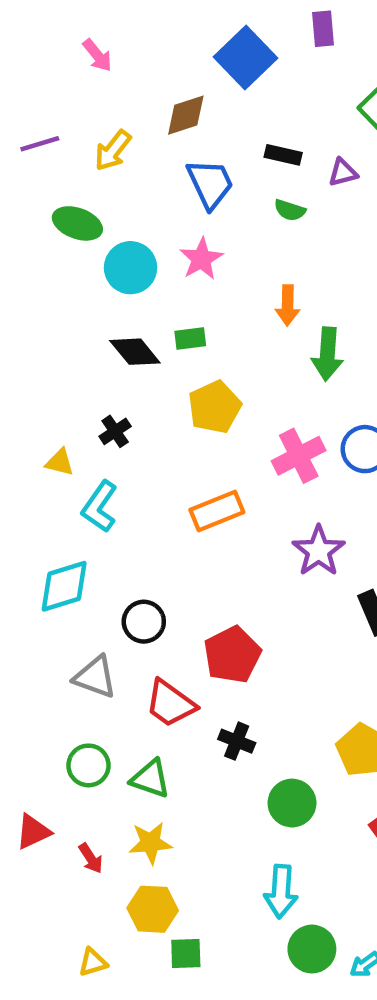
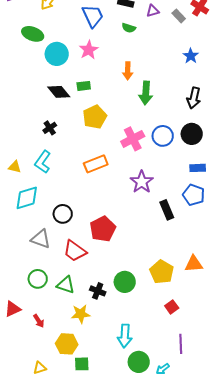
yellow triangle: (60, 462) -> (15, 167), moved
black cross: (237, 741) -> (98, 291), moved
green circle: (292, 803) -> (125, 282), moved
yellow star: (150, 843) -> (81, 314), moved

